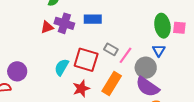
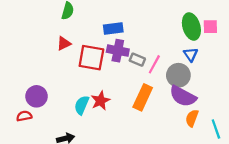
purple cross: (64, 23) -> (118, 51), moved
red square: (86, 60) -> (91, 58), moved
cyan semicircle: (62, 67) -> (82, 105), moved
red star: (81, 89) -> (100, 101), moved

